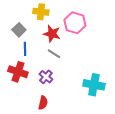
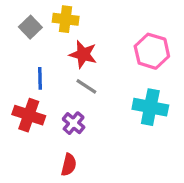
pink hexagon: (75, 23) -> (152, 51), moved
gray square: (19, 30) -> (30, 27), moved
cyan cross: (94, 85) -> (150, 107), moved

